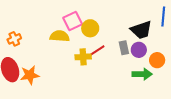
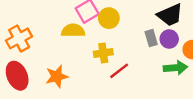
orange cross: (14, 39) -> (19, 38), size x1.5
red line: (97, 51) -> (119, 71), moved
orange star: (30, 75) -> (57, 76), moved

